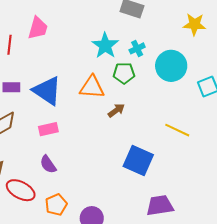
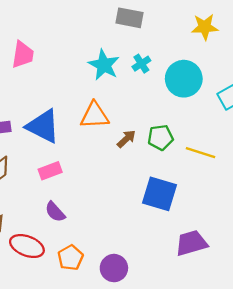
green pentagon: (124, 73) -> (160, 137), moved

